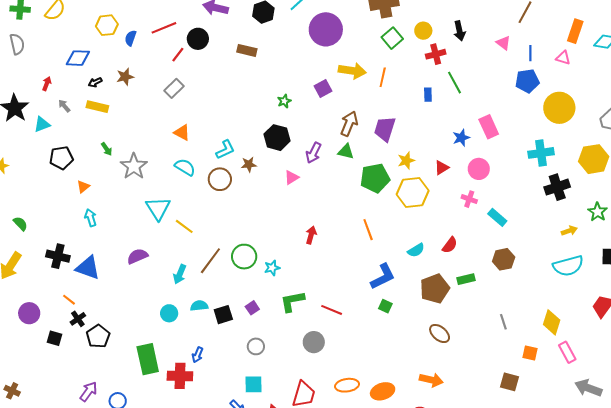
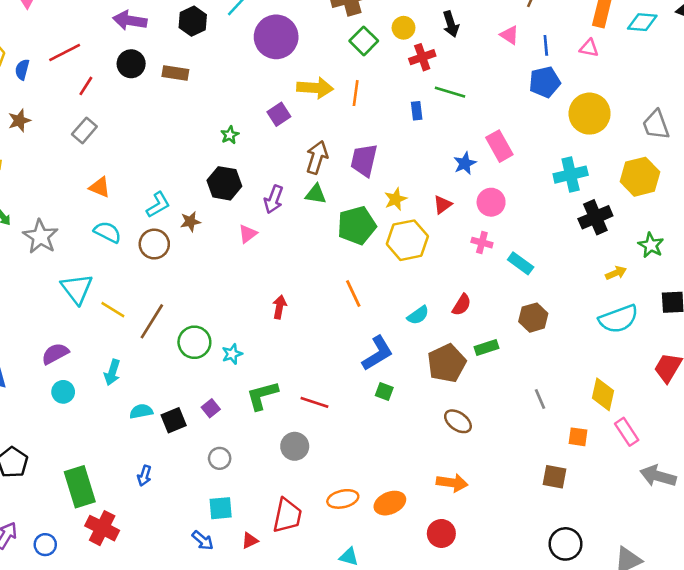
black circle: (198, 39) -> (131, 64), moved
green line: (455, 83) -> (450, 92), turned -40
brown line: (210, 261) -> (152, 321), moved
cyan circle: (169, 313) -> (63, 392), moved
red cross: (180, 376) -> (102, 528), moved, turned 30

